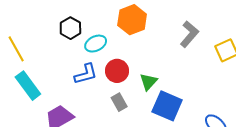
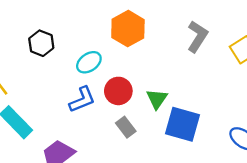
black hexagon: (70, 28) -> (41, 43), moved

